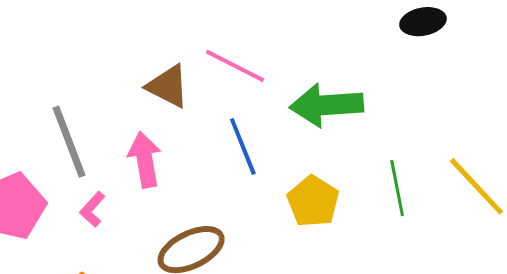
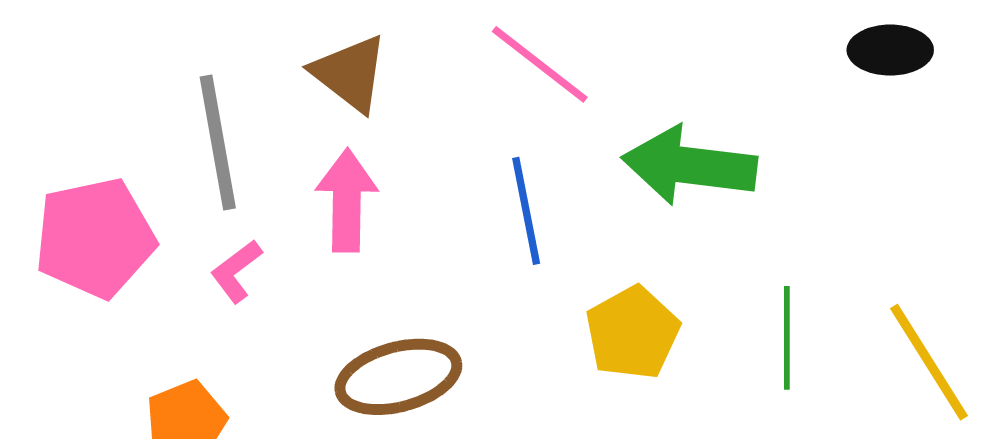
brown triangle: (168, 86) -> (350, 73), moved

